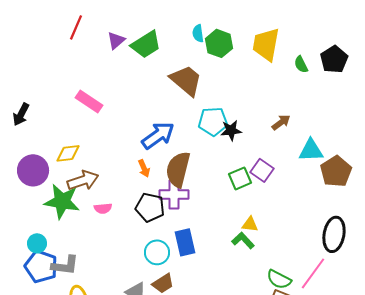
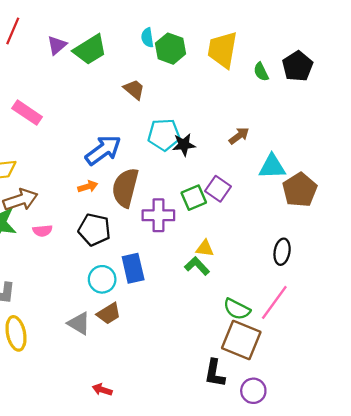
brown trapezoid: (186, 80) -> (134, 89), size x0.6
orange arrow: (144, 168) -> (88, 187), turned -84
purple cross: (174, 194) -> (158, 215), moved
black ellipse: (334, 234) -> (282, 252), moved, size x0.7

